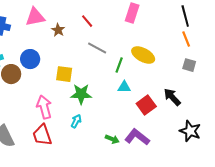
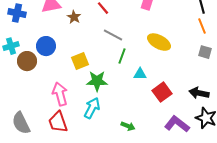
green line: (119, 65) -> (122, 56), moved
yellow square: (64, 74) -> (80, 61), turned -30
black arrow: (172, 97) -> (199, 93), moved, turned -36
cyan arrow: (76, 121) -> (92, 108), size x1.5
purple L-shape: (137, 137) -> (177, 124), moved

